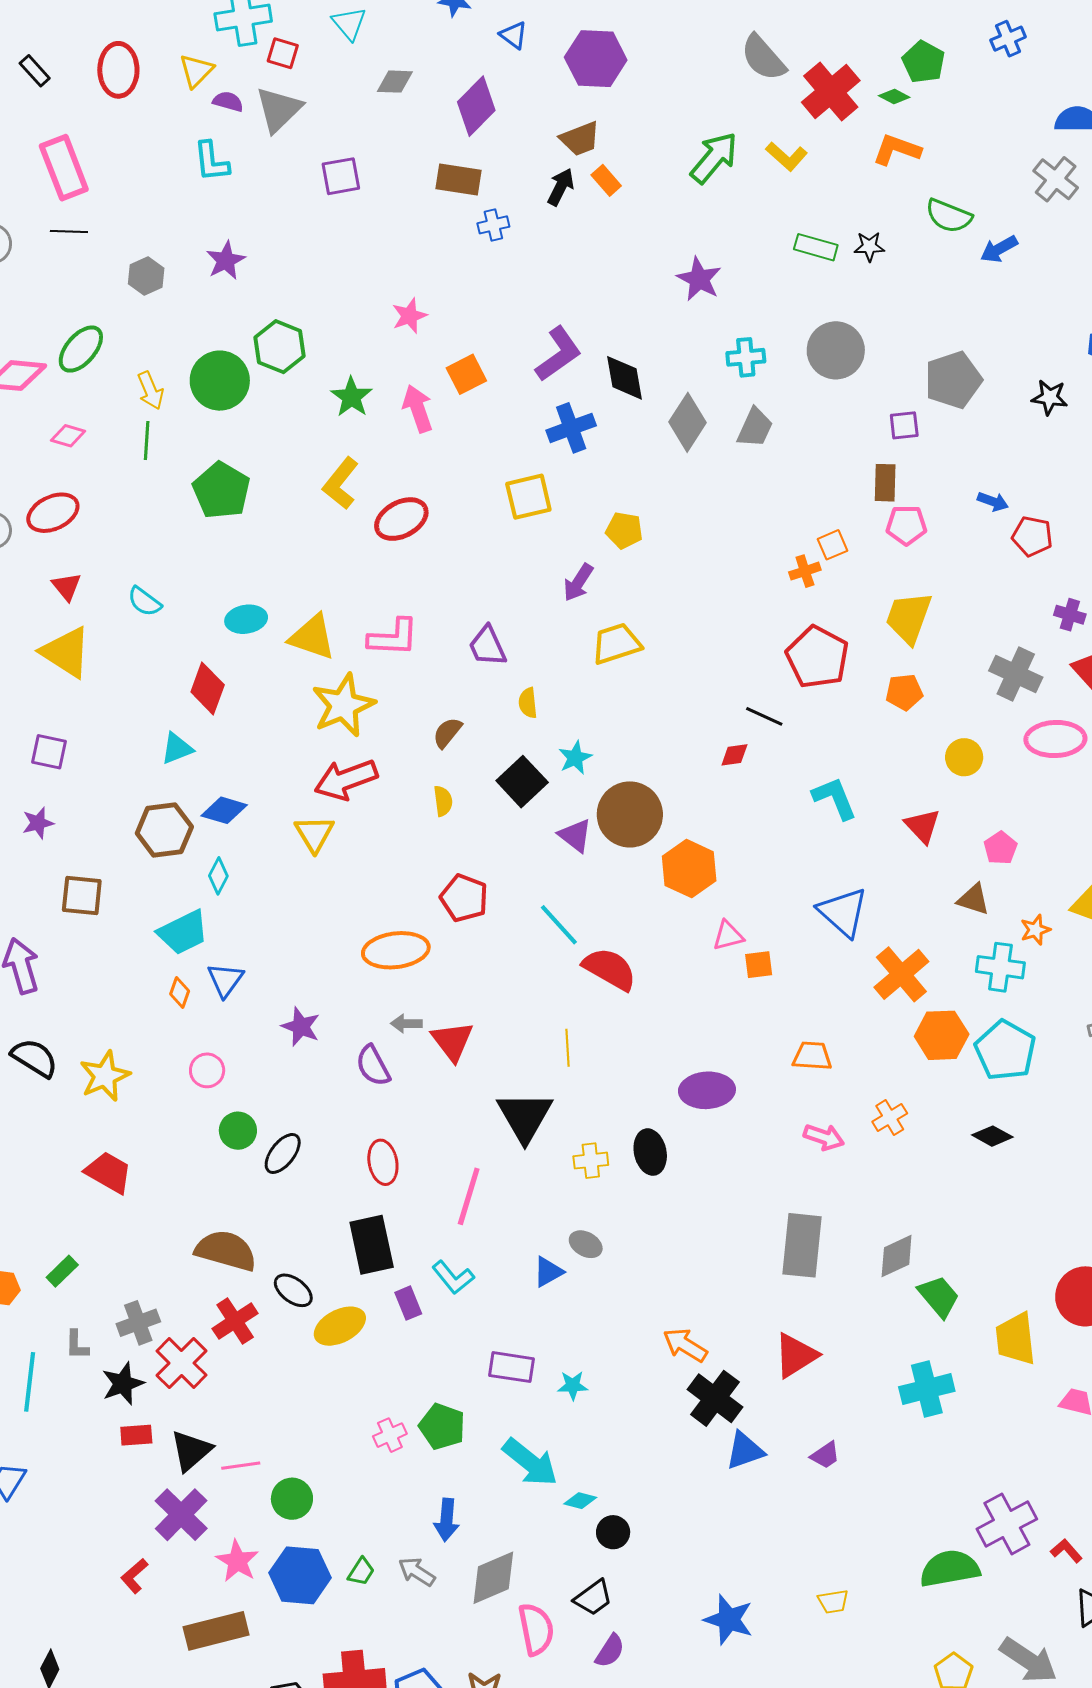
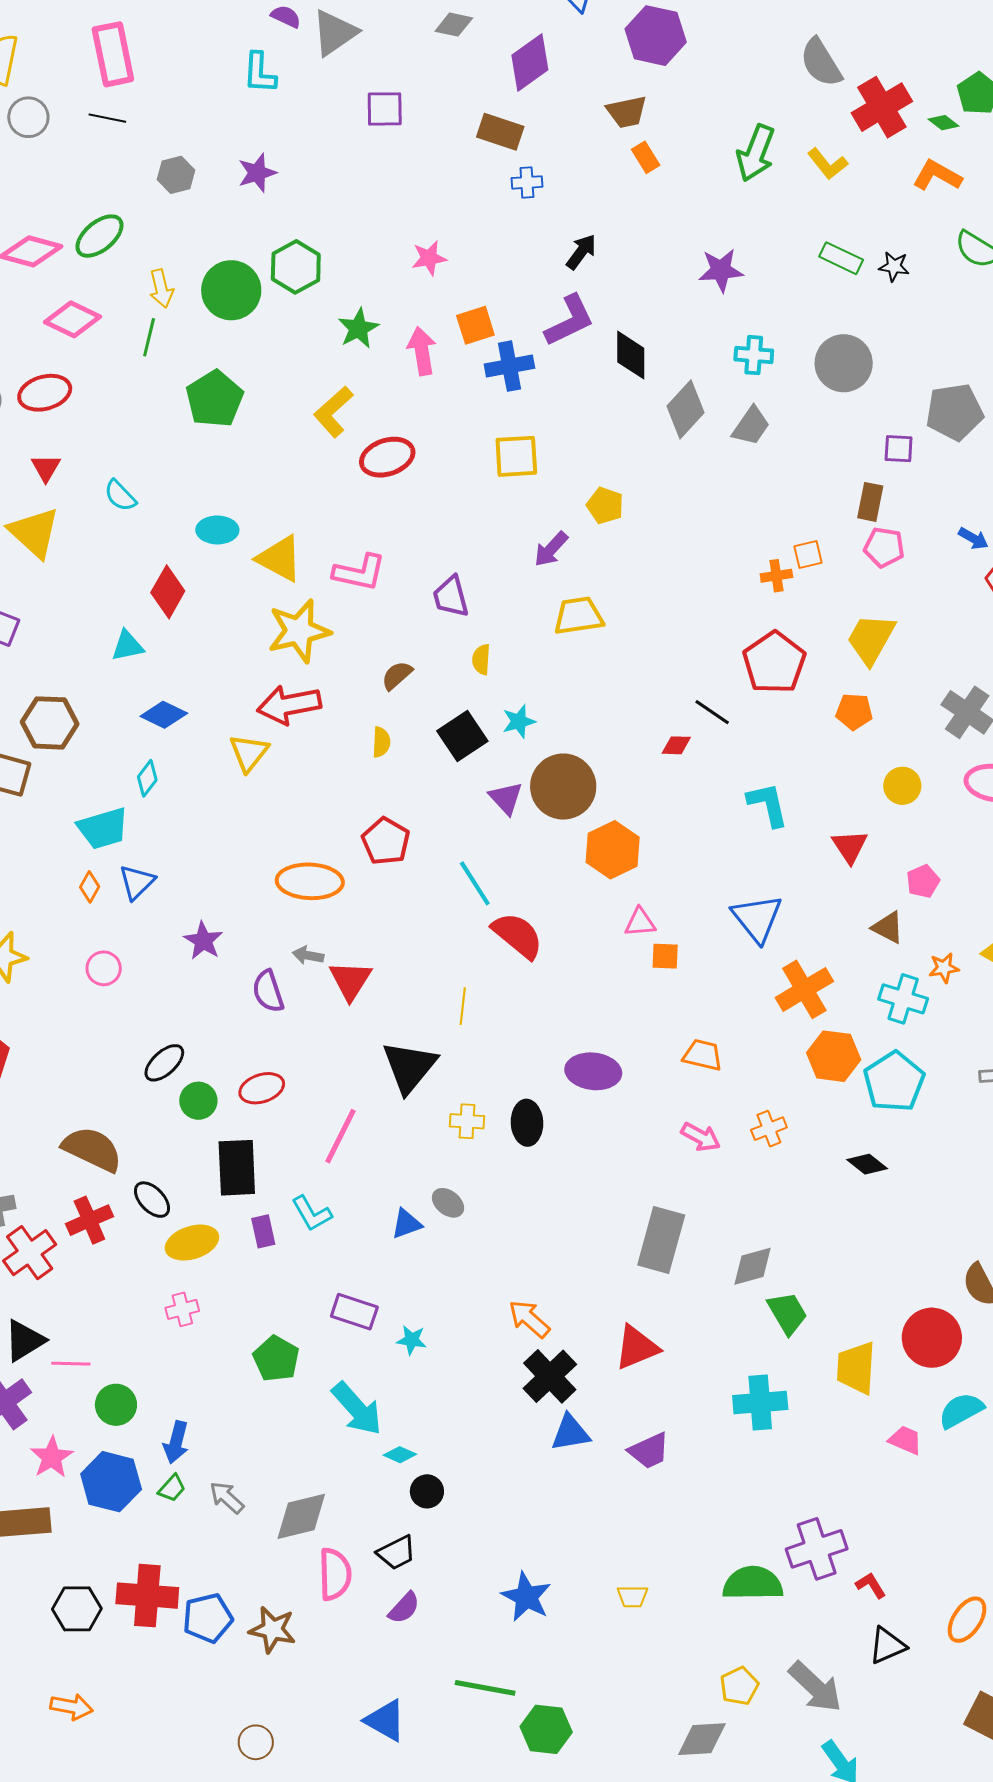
green arrow: (714, 158) -> (756, 153), turned 152
black arrow: (561, 187) -> (581, 252), moved
purple star: (699, 279) -> (721, 270), turned 30
blue cross: (571, 428) -> (509, 366), moved
pink diamond: (68, 436) -> (72, 319), size x1.6
brown hexagon: (164, 830) -> (50, 723), moved
green circle: (238, 1131) -> (198, 1101), moved
red ellipse: (383, 1162) -> (262, 1088), turned 72
pink cross: (390, 1435) -> (182, 1309), moved
purple trapezoid: (825, 1455) -> (649, 1451), size x1.4
blue arrow: (447, 1520) -> (176, 1442), moved

